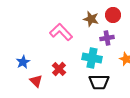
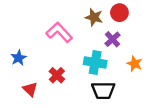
purple cross: (107, 38) -> (113, 39), turned -32
blue star: (23, 62) -> (19, 58), moved

